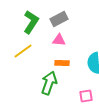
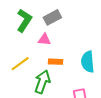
pink triangle: (59, 40) -> (44, 40), moved
yellow line: (23, 51) -> (20, 64), moved

